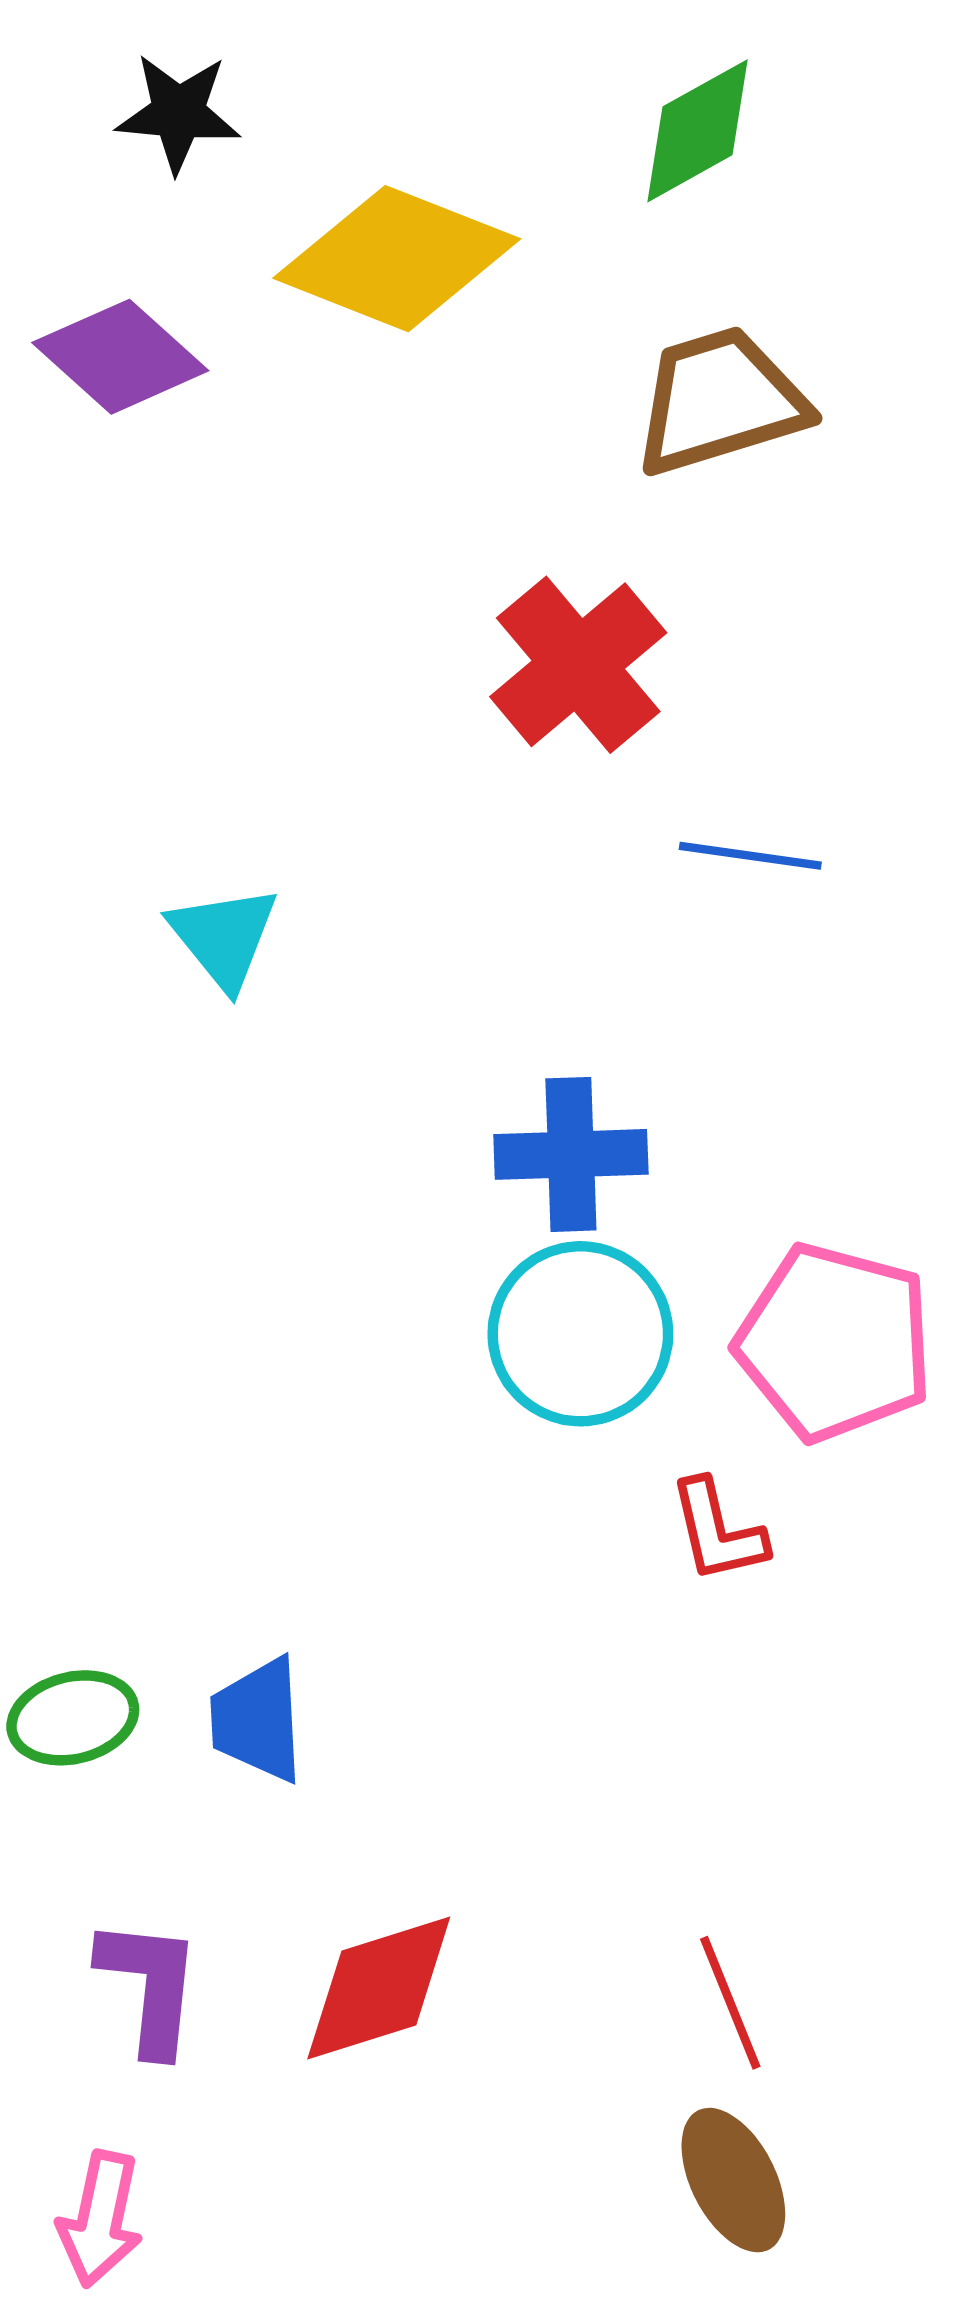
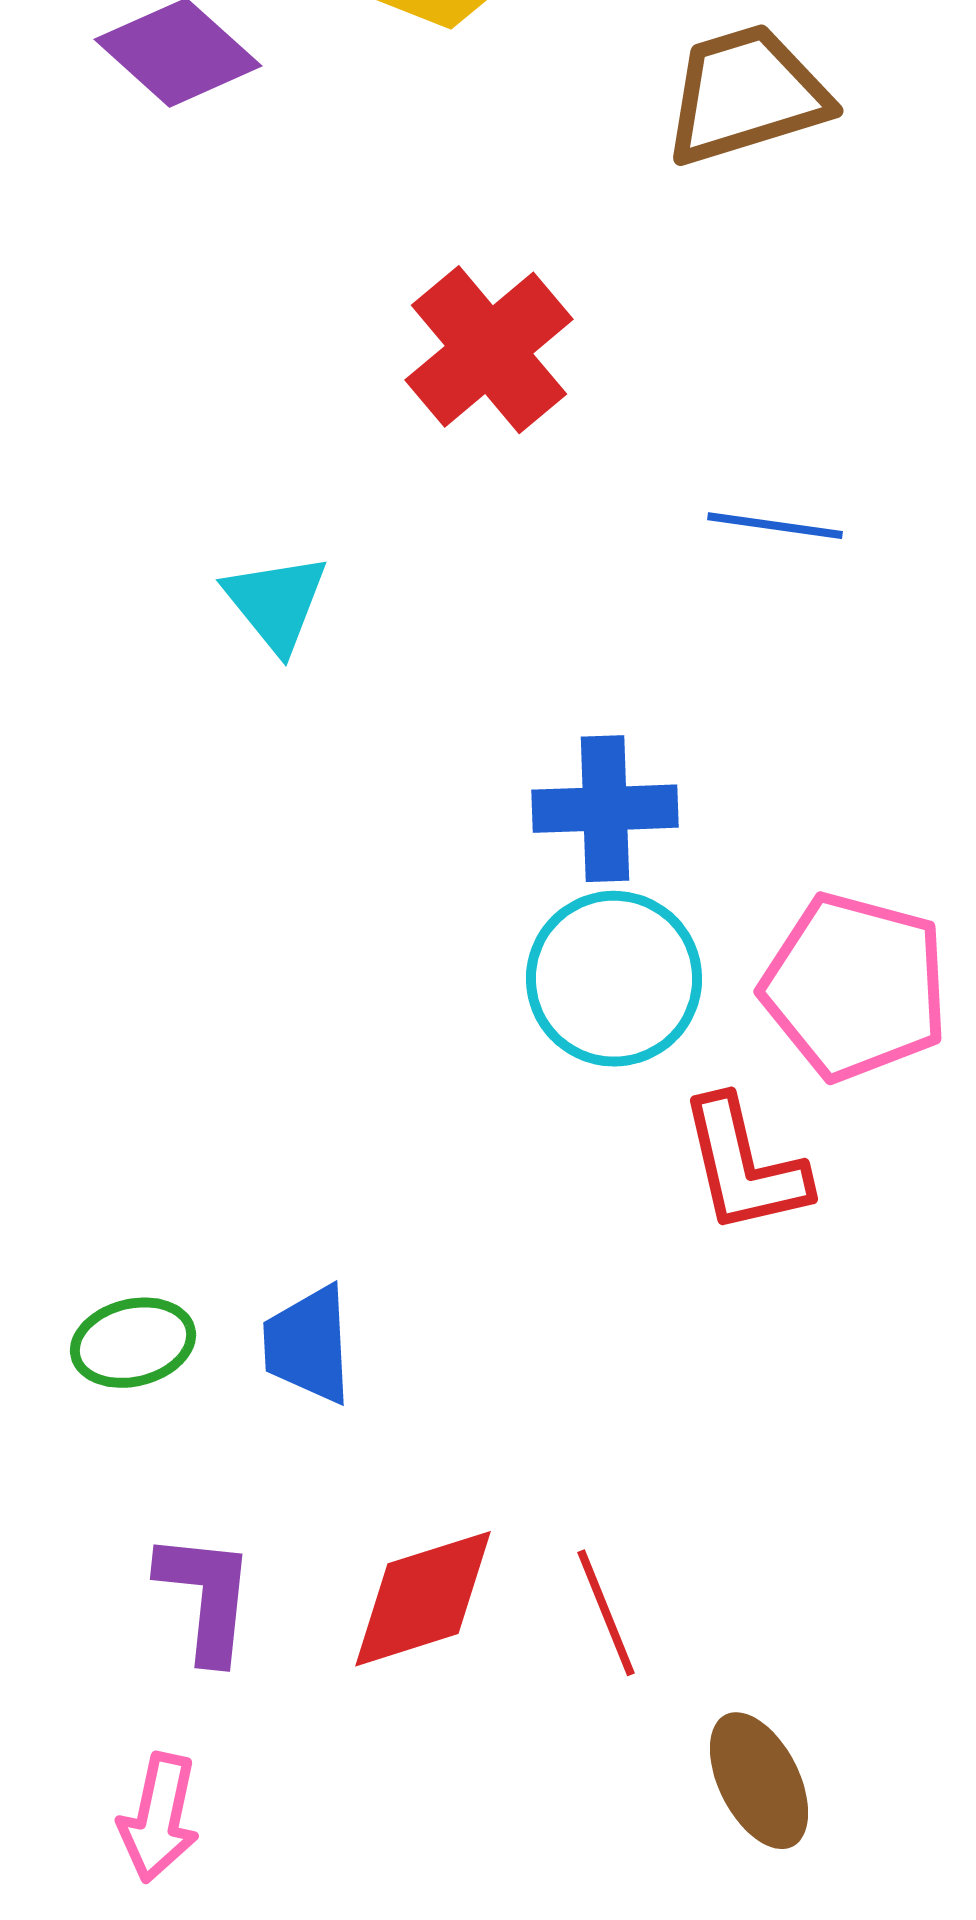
red cross: (578, 665) -> (489, 350), moved
red L-shape: (718, 1531) -> (744, 1166), size x1.4
red line: (730, 2003) -> (606, 1613), moved

